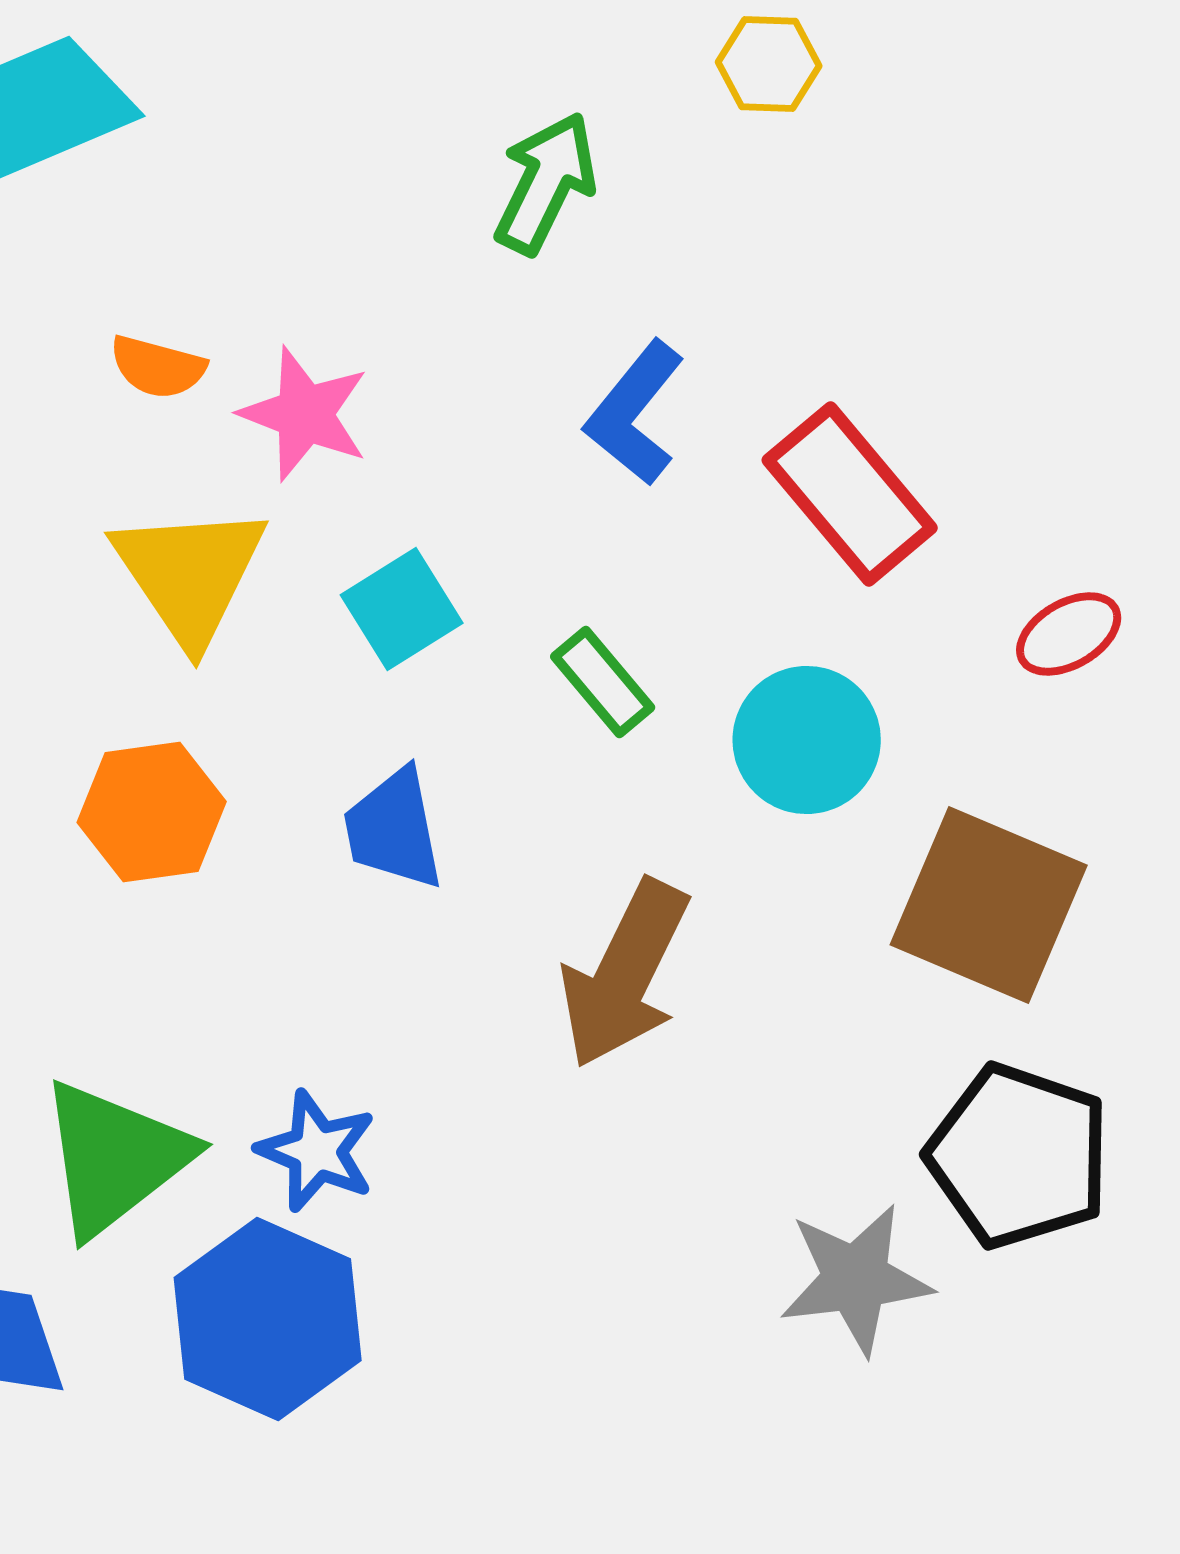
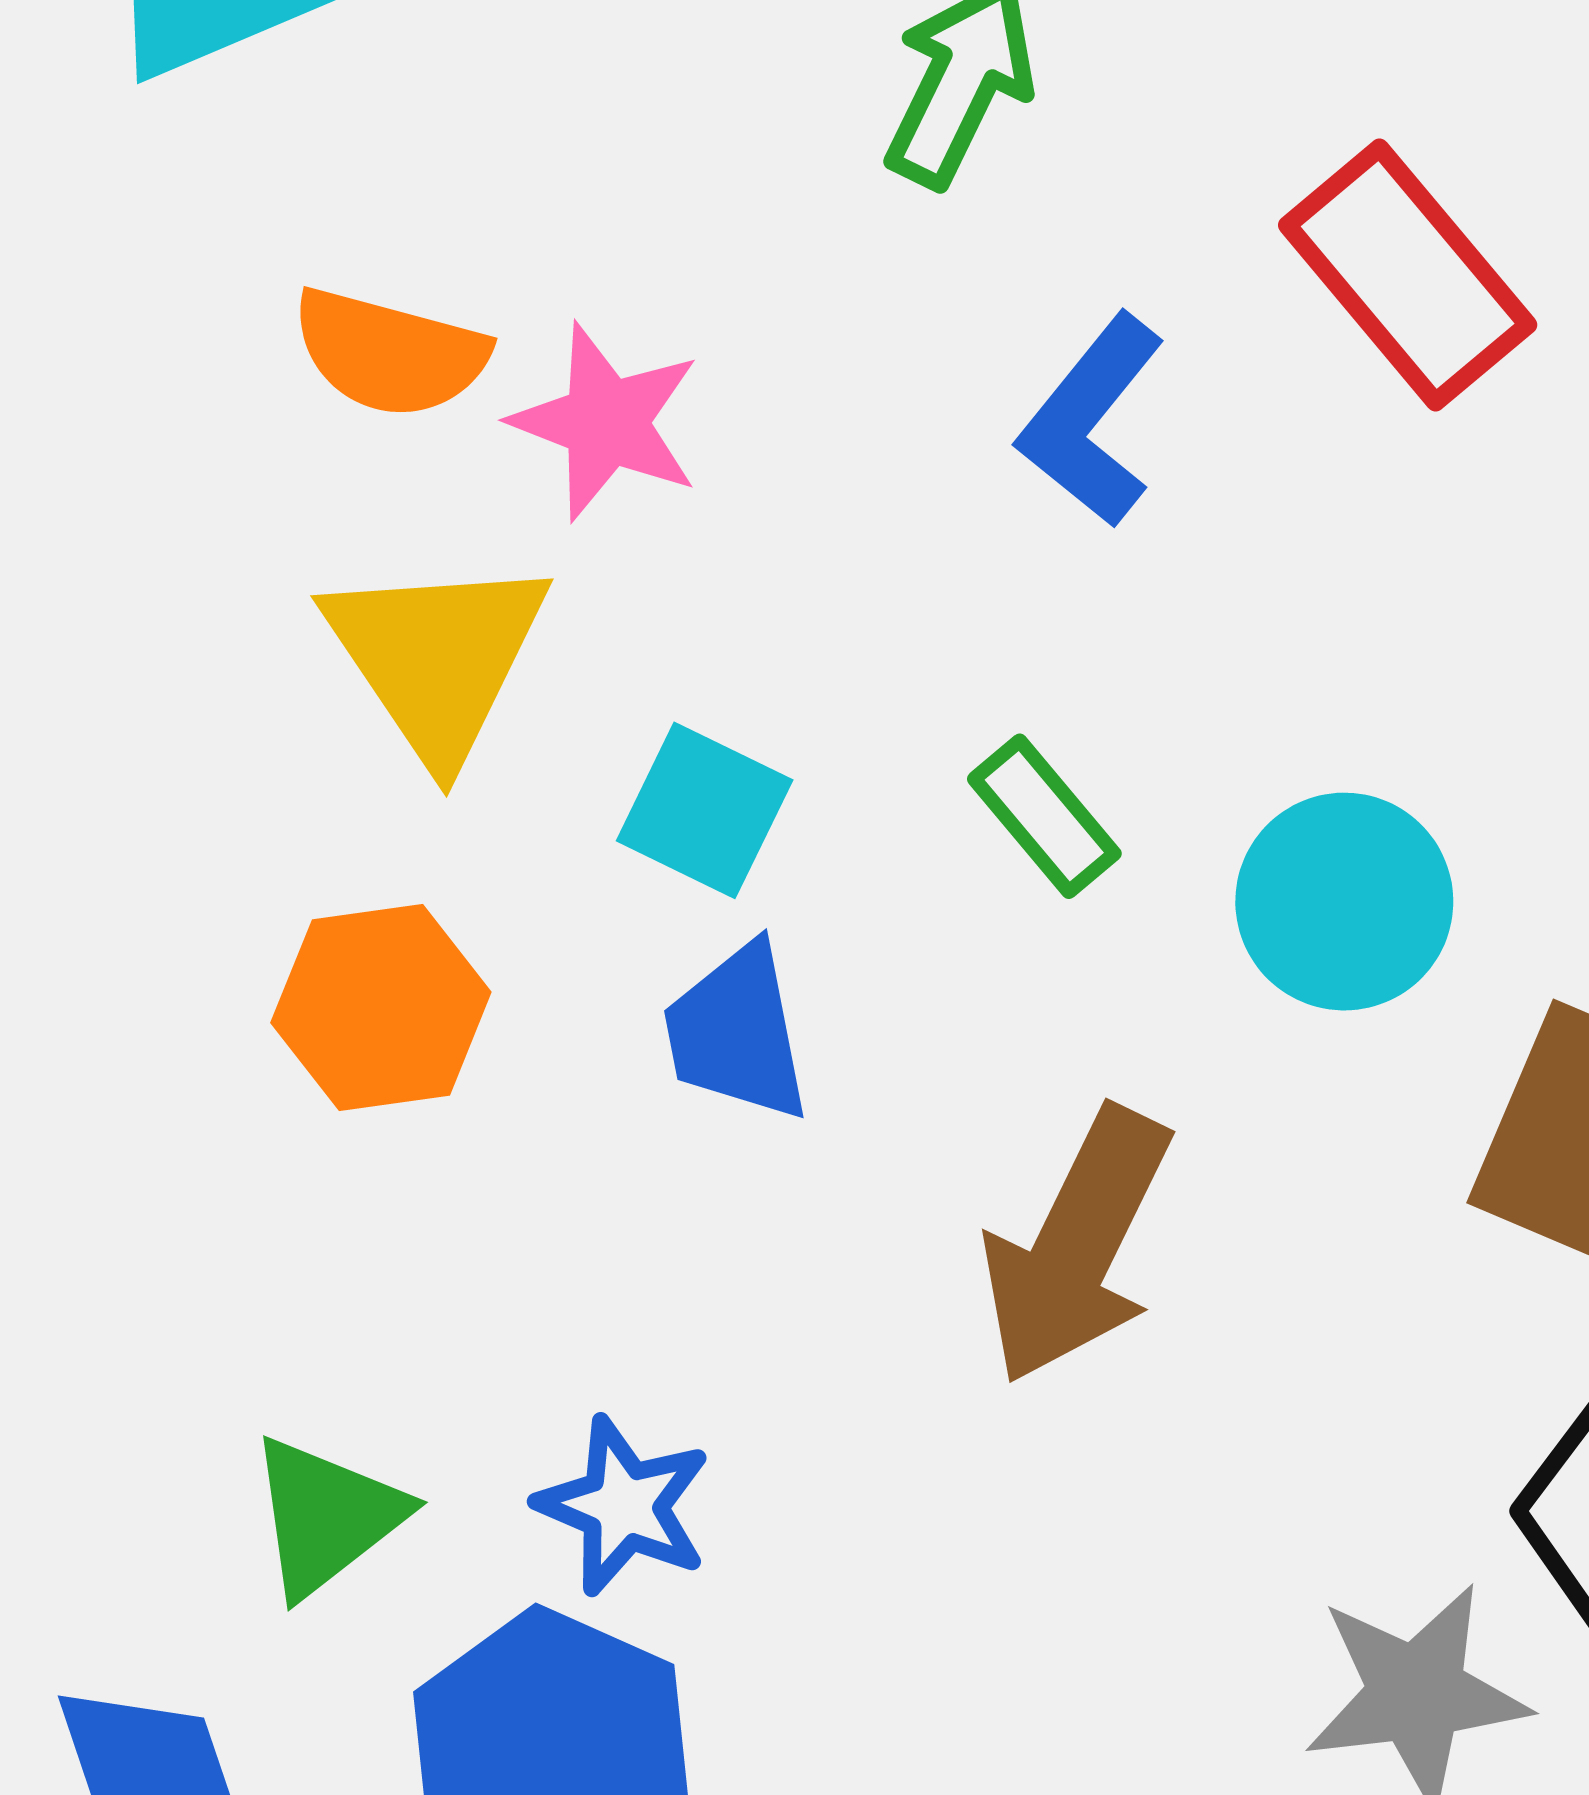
orange semicircle: (158, 367) -> (390, 353), size x1.4
red rectangle: (850, 494) -> (1408, 275), moved
cyan square: (402, 609) -> (705, 810), moved, turned -32
green triangle: (115, 1158) -> (327, 1516), size x0.7

